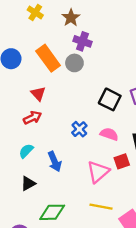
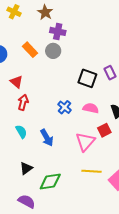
orange rectangle: (48, 58) -> (30, 50), size x0.7
red triangle: (38, 94) -> (16, 82), moved
red arrow: (32, 118) -> (23, 102), turned -42
cyan semicircle: (26, 151) -> (21, 132), turned 112
black triangle: (28, 183) -> (26, 168), moved

